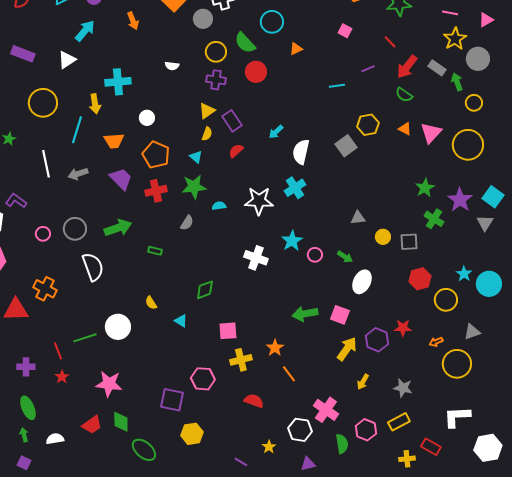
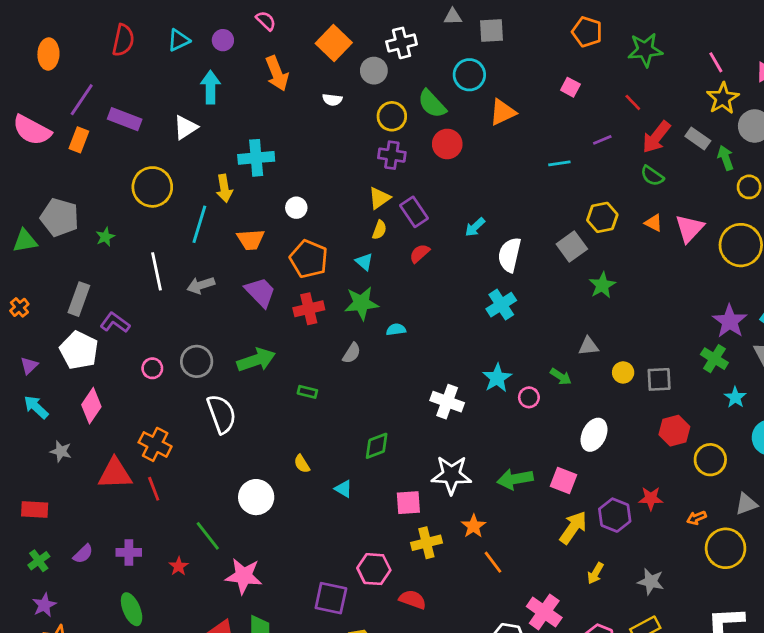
pink line: (450, 13) -> (716, 62), turned 49
orange arrow: (133, 21) -> (277, 73), size x1.4
cyan arrow: (85, 31) -> (210, 87), turned -40
orange triangle: (296, 49) -> (503, 112), size x1.5
white semicircle: (172, 66) -> (332, 100), moved
green star: (425, 188) -> (602, 285), moved
white star: (259, 201) -> (451, 475), moved
green cross: (434, 219) -> (714, 359), moved
green arrow: (345, 257) -> (561, 377), moved
cyan star: (464, 274) -> (735, 397), moved
green line: (85, 338) -> (208, 536), moved, turned 70
red line: (58, 351) -> (154, 489), moved
red semicircle: (254, 401) -> (413, 600), moved

